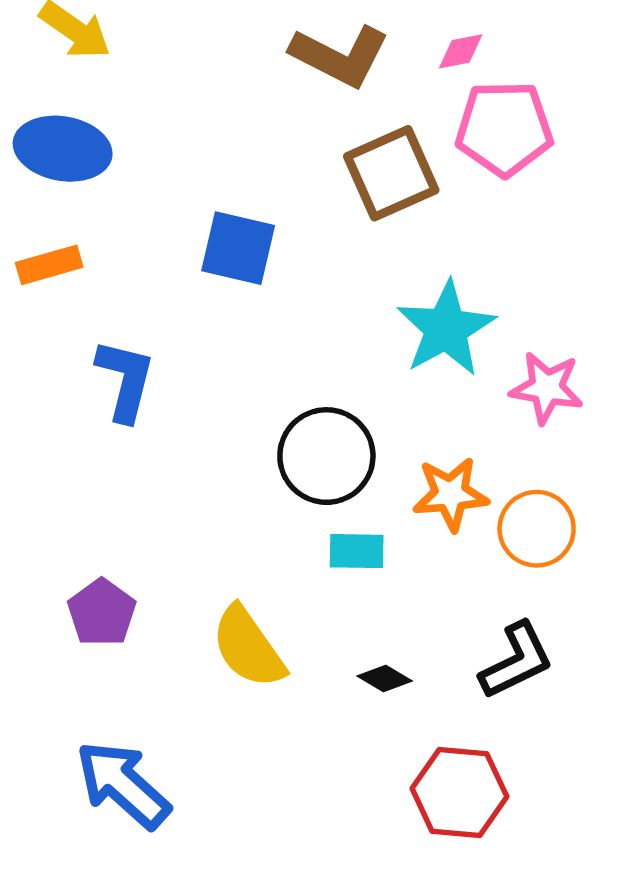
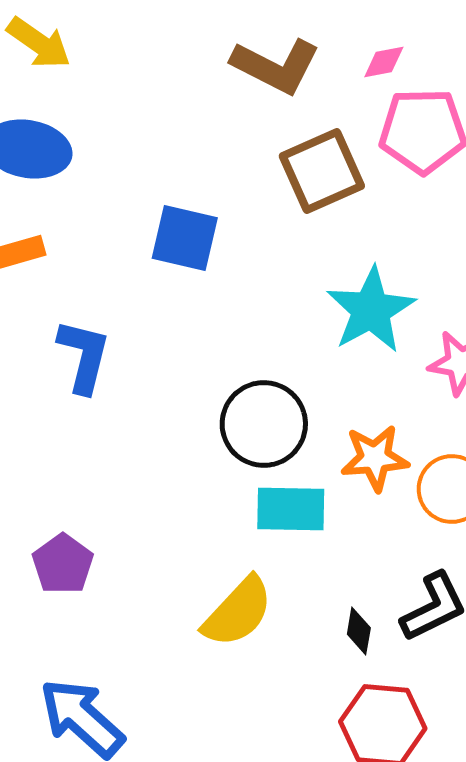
cyan rectangle: (357, 551) -> (291, 509), size x1.4
yellow semicircle: (248, 647) -> (238, 612), moved, turned -102
black diamond: (385, 678) -> (359, 631), moved, turned 69

